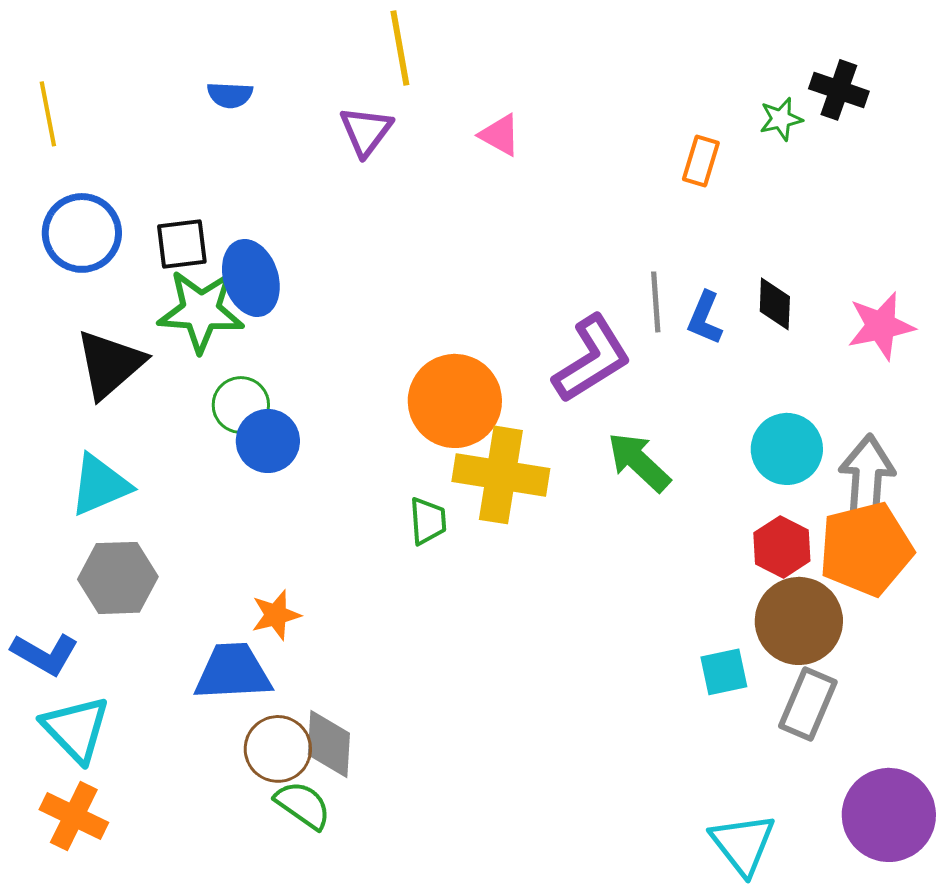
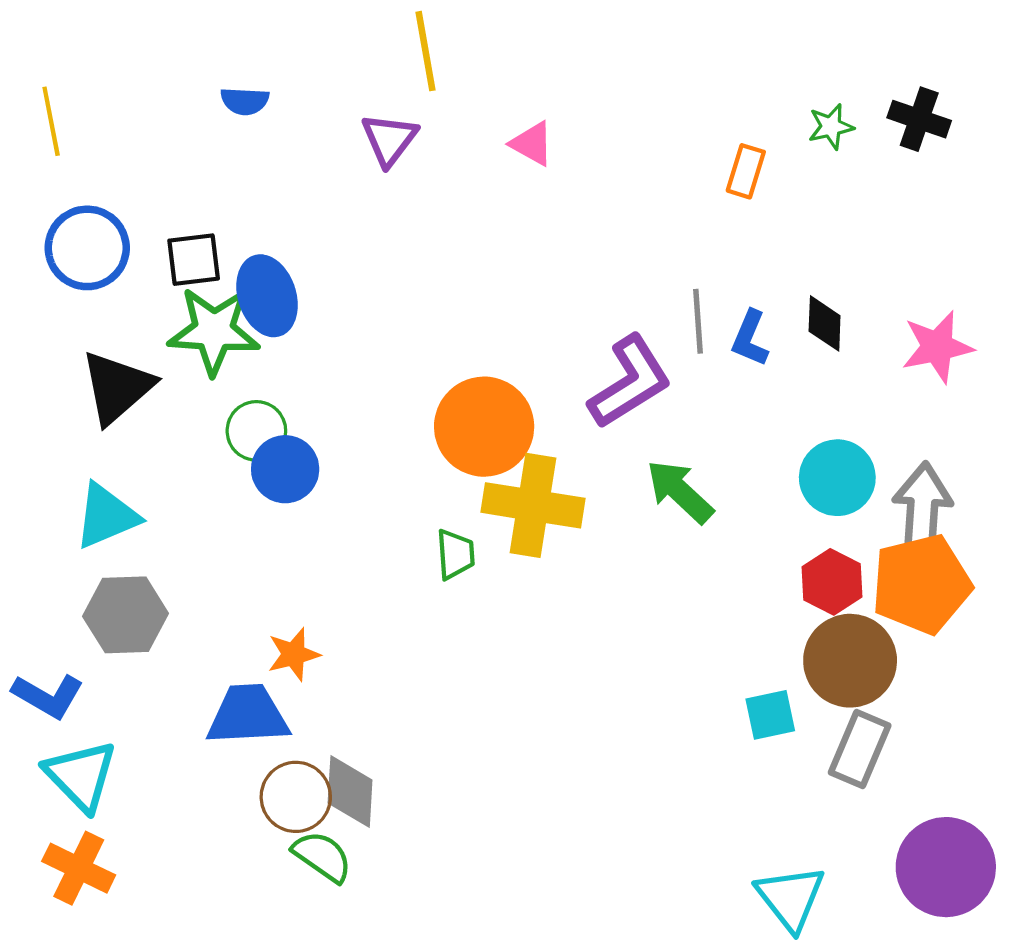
black cross: (839, 90) -> (919, 119), moved

